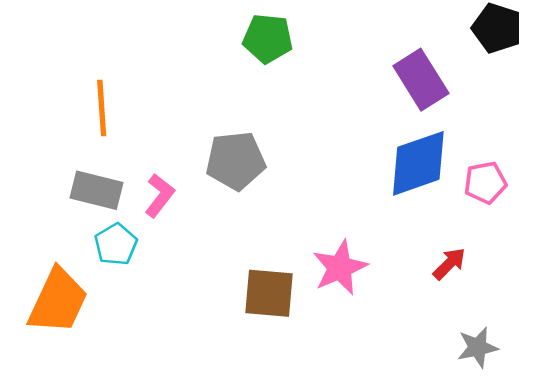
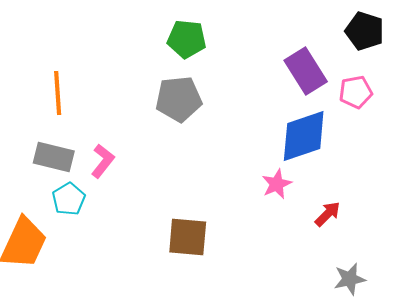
gray pentagon: (236, 161) -> (179, 99), moved
pink pentagon: (485, 183) -> (356, 92), moved
pink star: (340, 268) -> (277, 184), moved, size x0.7

